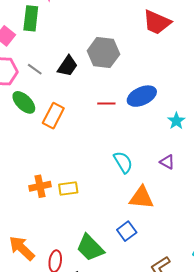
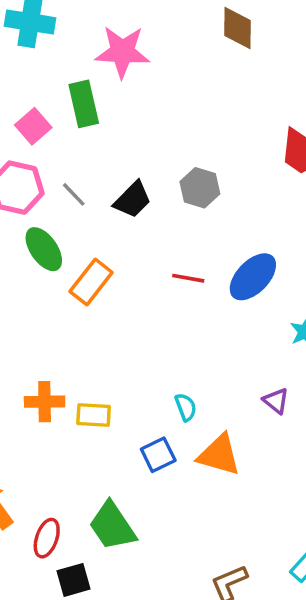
green rectangle: (31, 18) -> (84, 104), turned -30
gray hexagon: (103, 53) -> (200, 188), size x0.7
blue ellipse: (142, 96) -> (253, 277), turned -32
cyan semicircle: (123, 162) -> (186, 407), moved, size x0.7
blue square: (127, 231) -> (158, 455), moved

